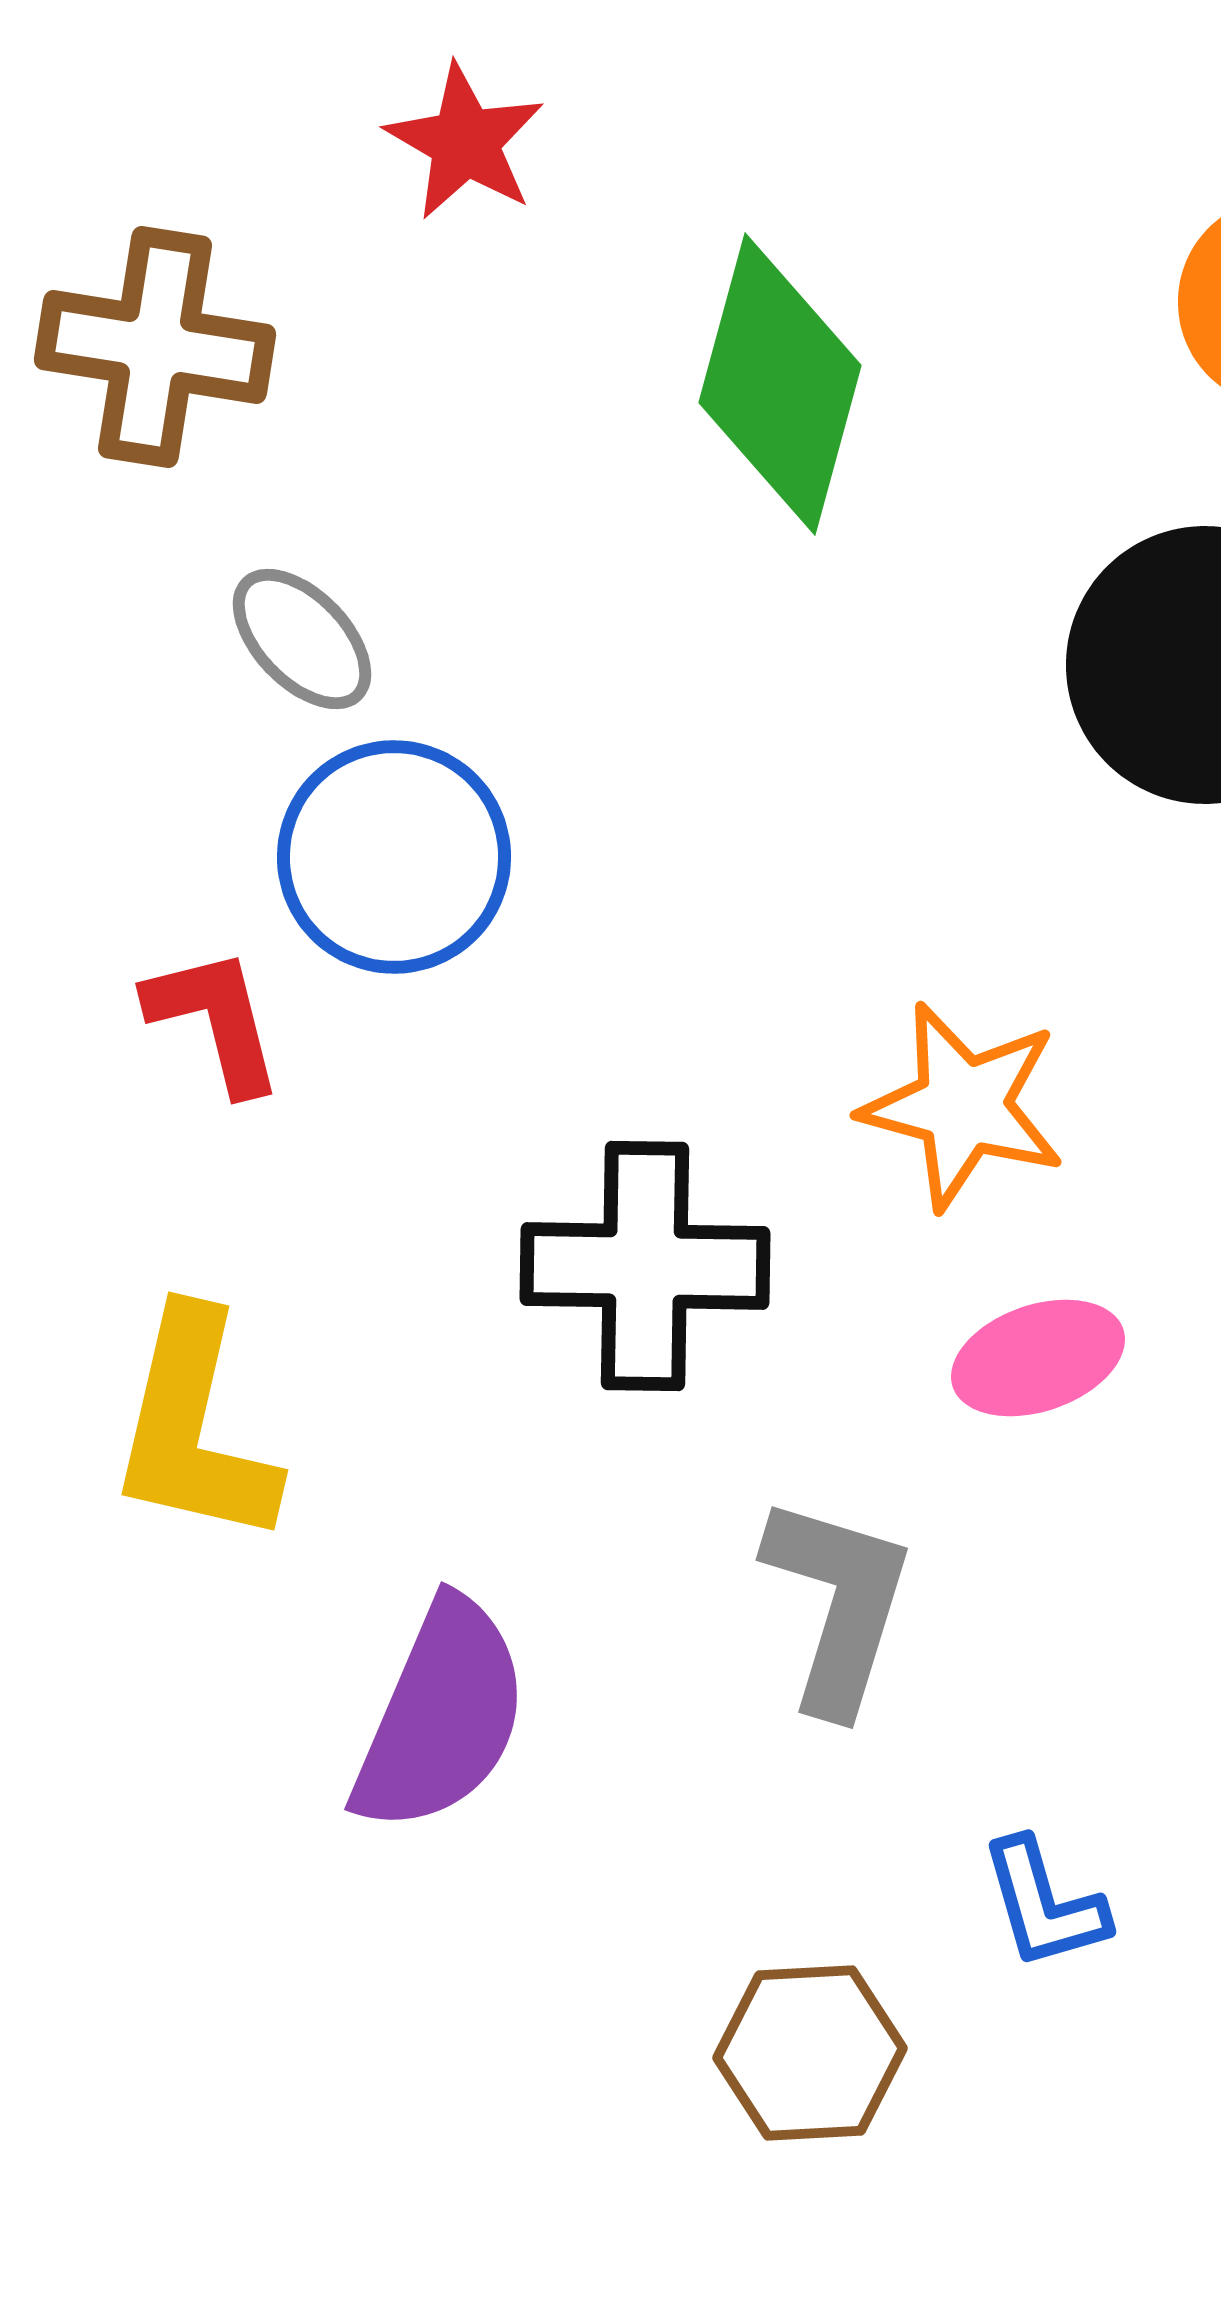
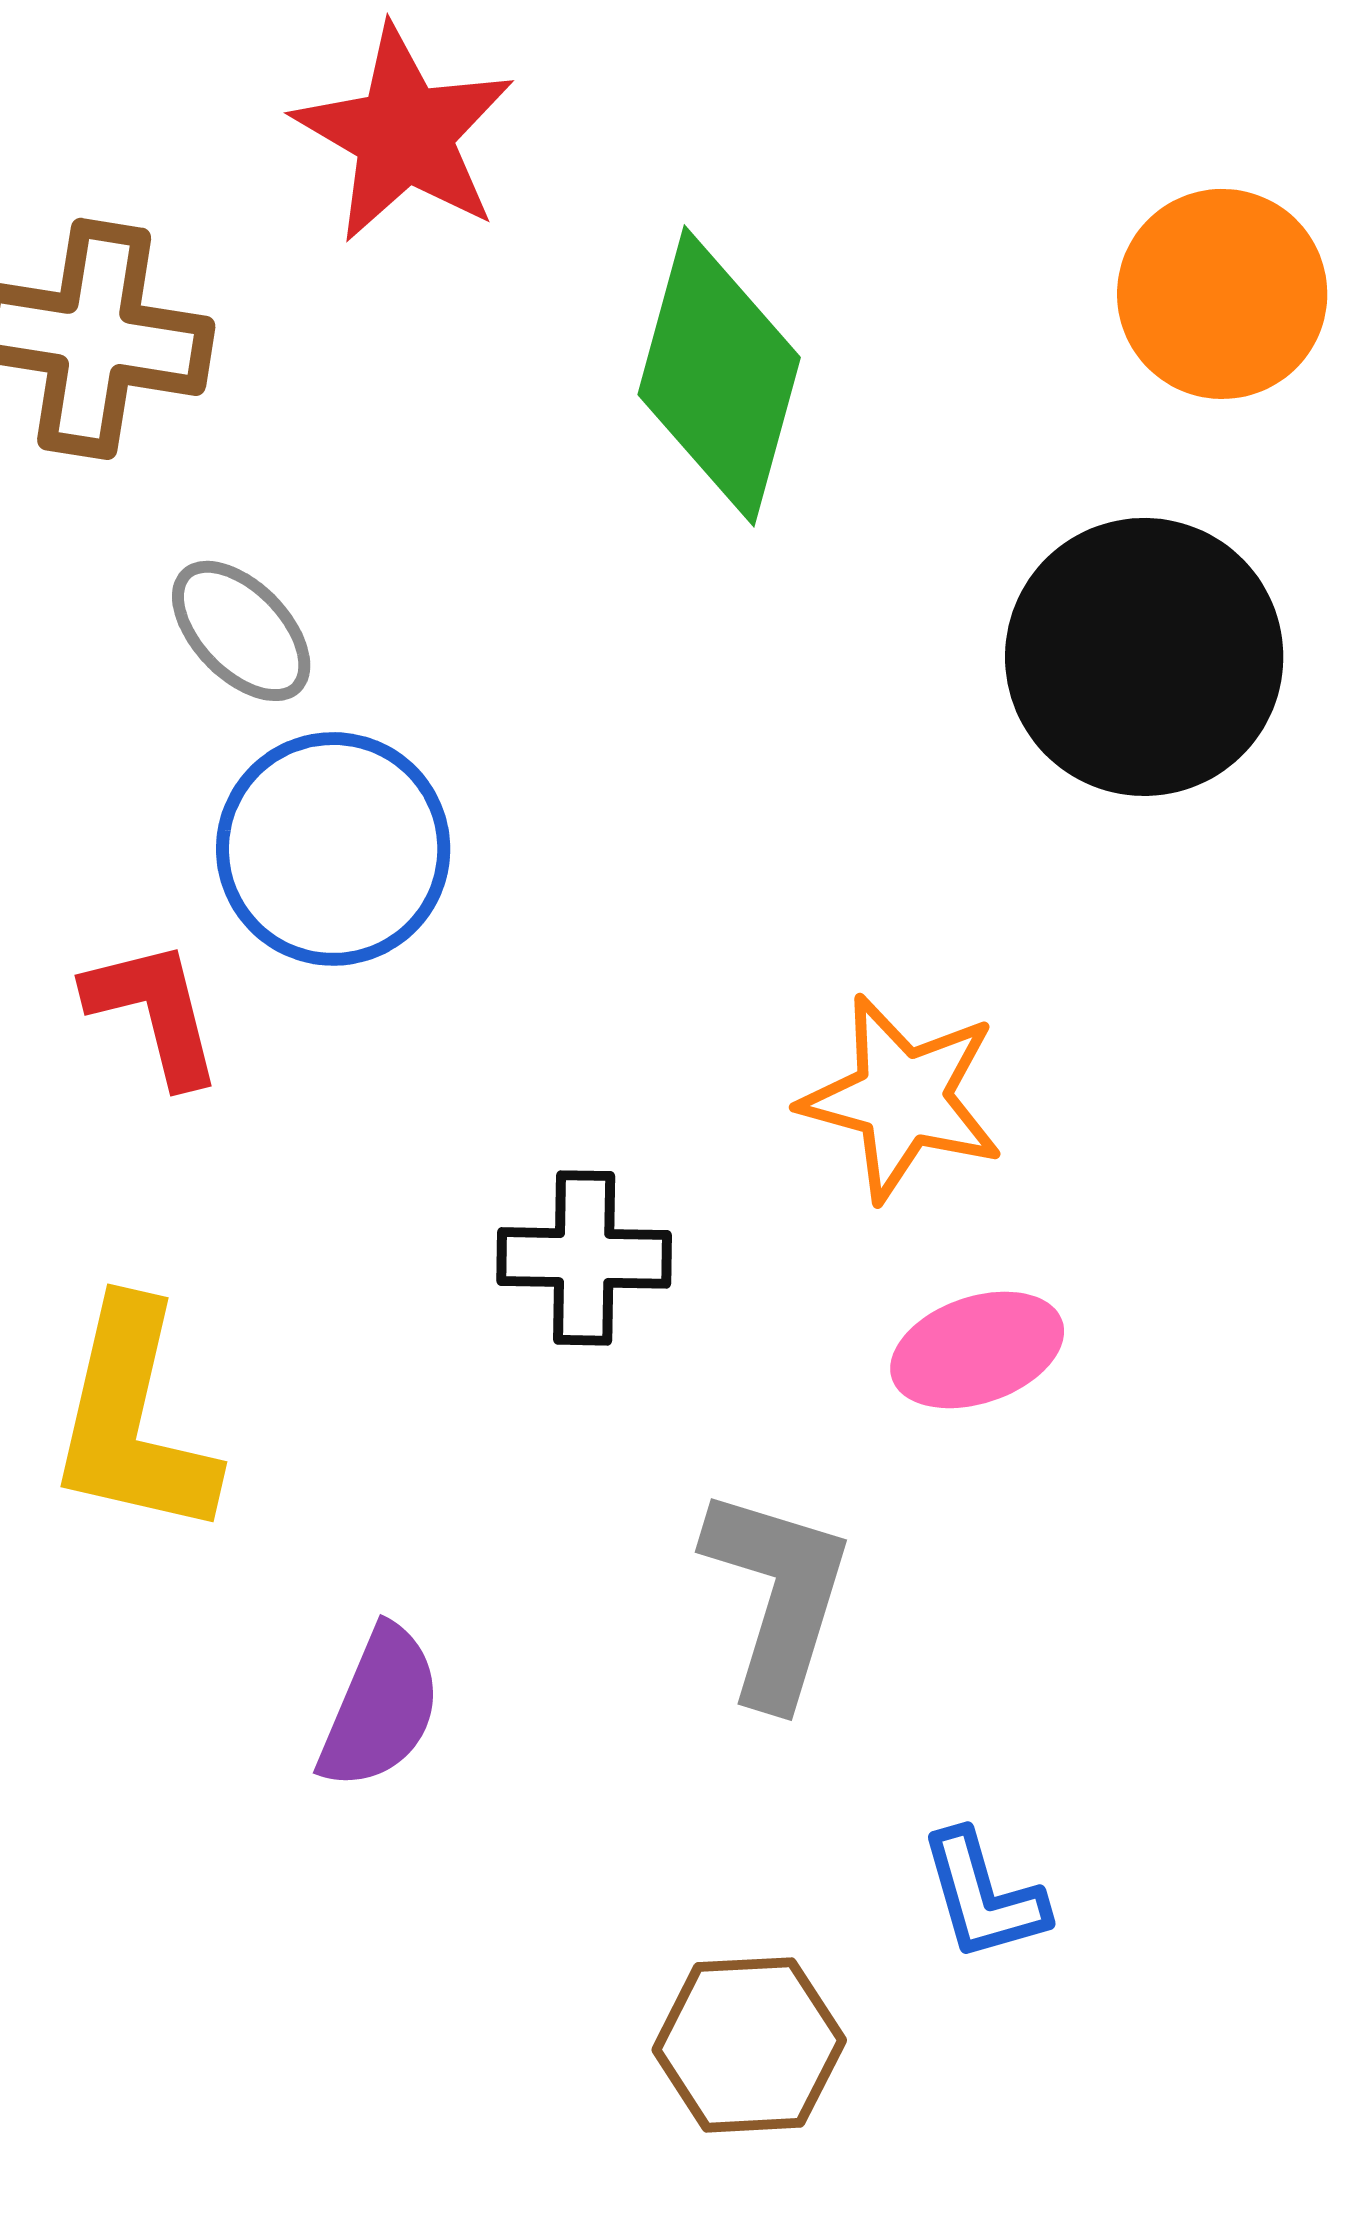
red star: (465, 142) -> (404, 134), size x1.4
black cross: (645, 1266) -> (584, 1258), size x0.7
purple semicircle: (441, 1716) -> (380, 1708), size x0.7

